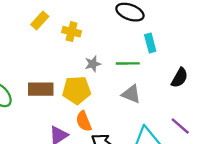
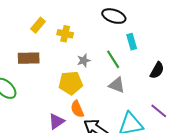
green line: (128, 63) -> (113, 59), turned 60
brown rectangle: (41, 89) -> (29, 58), moved

